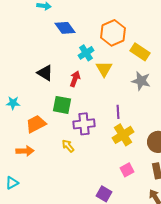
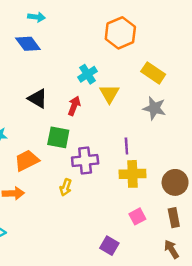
blue diamond: (65, 28) -> (28, 44), moved
orange hexagon: (113, 33) -> (120, 33), moved
yellow cross: (123, 135) -> (132, 174), turned 30
yellow arrow: (68, 146) -> (66, 187), turned -120

